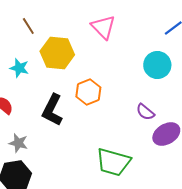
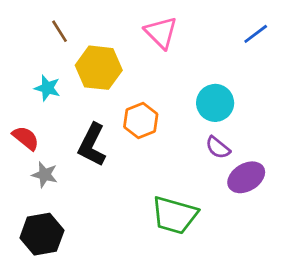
cyan circle: (157, 65) -> (215, 103), moved
gray star: (18, 143) -> (45, 175), moved

